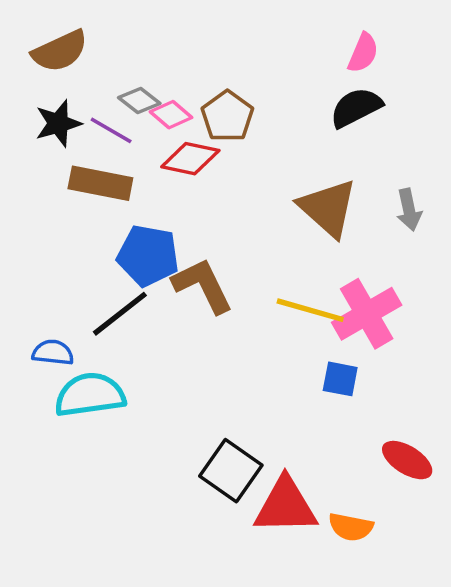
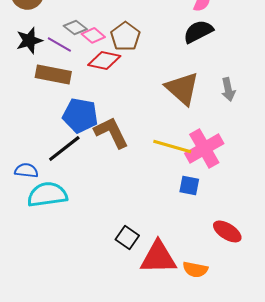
black square: (231, 471) -> (127, 237), size x0.7

